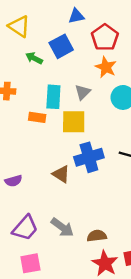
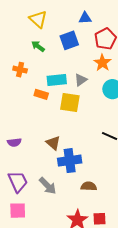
green arrow: (34, 58) -> (38, 46), moved
cyan rectangle: (53, 97) -> (57, 80), turned 72
blue cross: (89, 157) -> (70, 161), moved
purple trapezoid: (25, 228) -> (18, 182), turned -75
brown semicircle: (97, 236) -> (89, 186), moved

